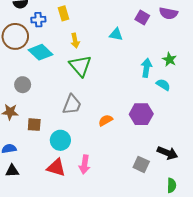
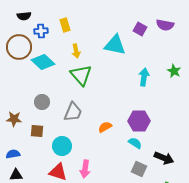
cyan triangle: (116, 34) -> (115, 45), size x1.6
green star: (170, 59) -> (174, 71), moved
gray circle: (23, 85) -> (42, 102), moved
cyan semicircle: (163, 85) -> (135, 143), moved

